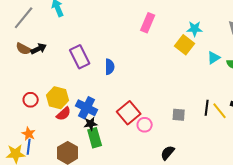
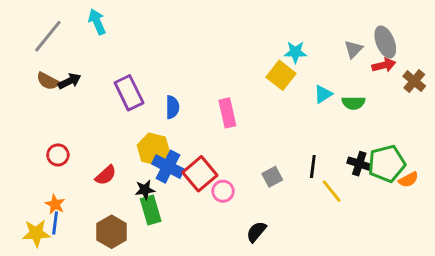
pink rectangle: (148, 23) -> (227, 113), moved, turned -36
yellow hexagon: (58, 98) -> (154, 149), moved
blue cross: (87, 108) -> (168, 167), moved
yellow line: (220, 111) -> (332, 191), moved
gray square: (179, 115) -> (272, 177), turned -32

